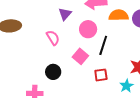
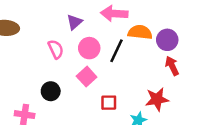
pink circle: (88, 29) -> (89, 48), moved
black line: (103, 45) -> (116, 51), moved

